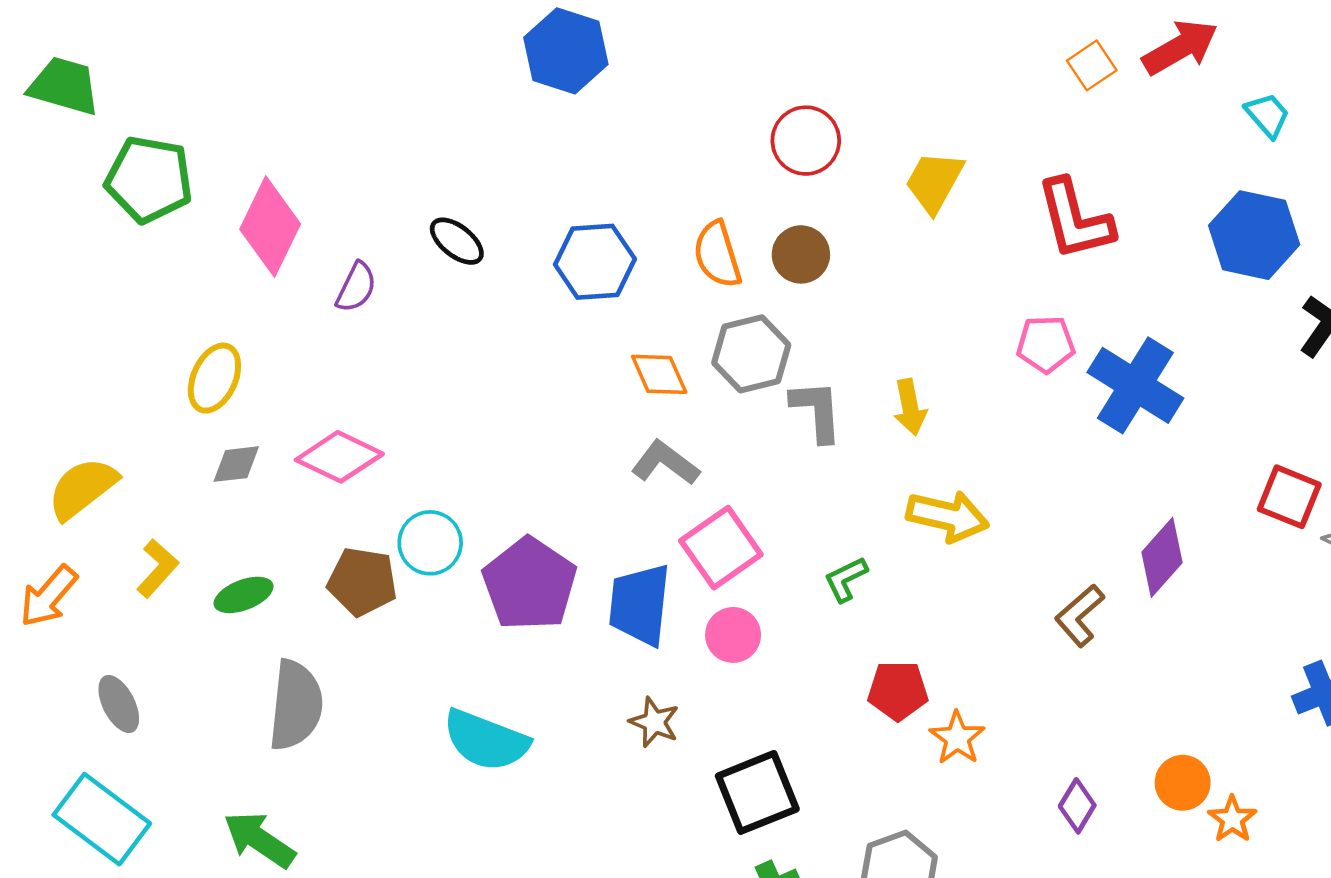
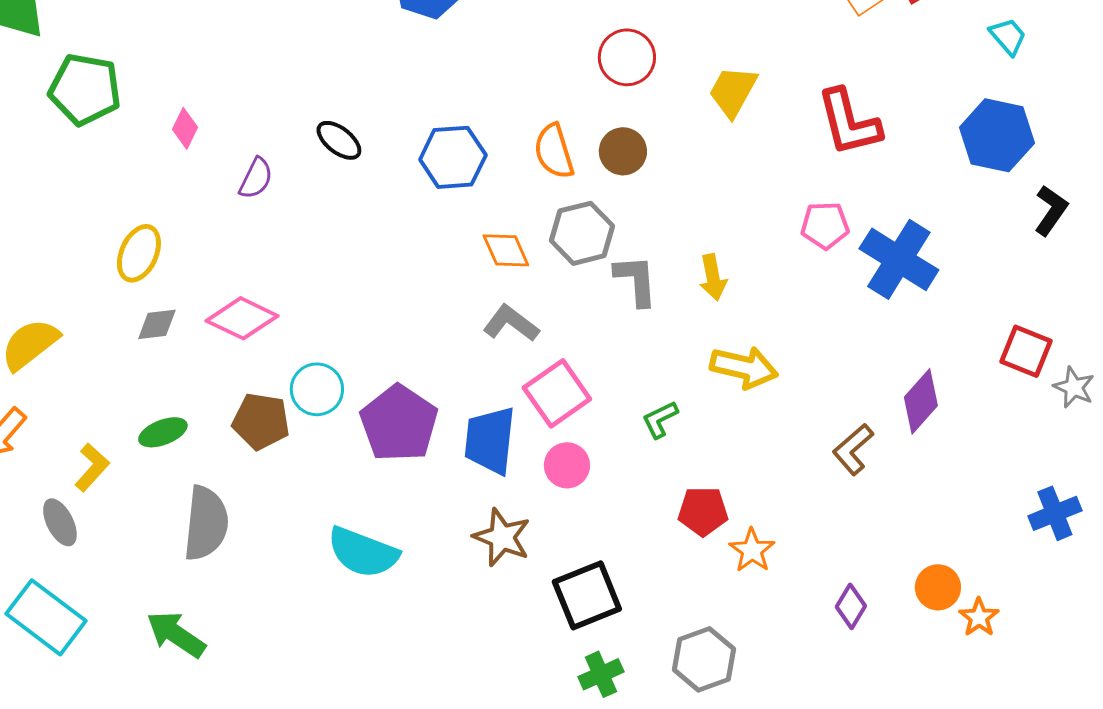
pink diamond: (270, 227) -> (185, 128), size x0.5
yellow L-shape: (158, 568) -> (92, 467), moved
brown star: (654, 722) -> (502, 537), size x1.4

